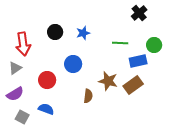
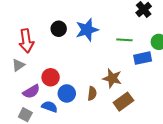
blue star: (83, 33) -> (87, 30), size x1.6
blue circle: (73, 64) -> (67, 93), moved
brown rectangle: (133, 85) -> (123, 102), moved
purple semicircle: (15, 94) -> (31, 91), moved

